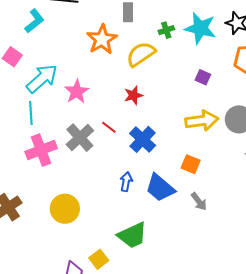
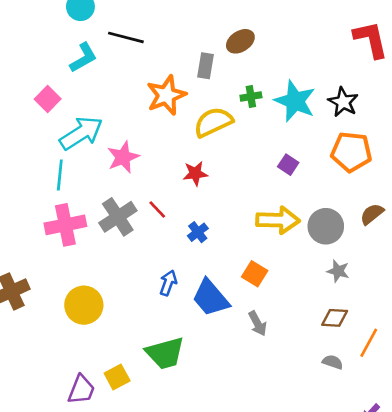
blue cross: (143, 139) -> (198, 232), size x0.6

